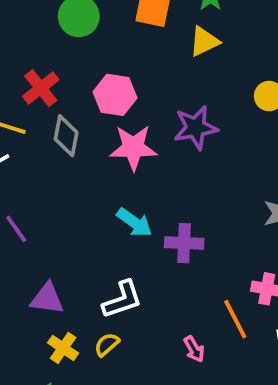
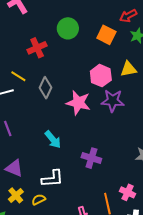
yellow triangle: (204, 41) -> (128, 69), moved
red cross: (41, 88) -> (37, 48), moved
pink hexagon: (115, 95) -> (101, 76), moved
cyan arrow: (134, 222) -> (53, 140), moved

